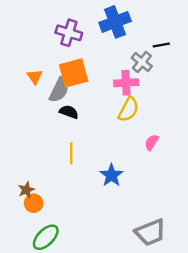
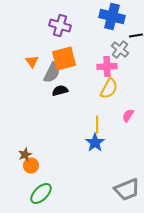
blue cross: (115, 22) -> (112, 16), moved, turned 35
black semicircle: (69, 112) -> (60, 90), turned -35
yellow line: (71, 153) -> (97, 124), moved

